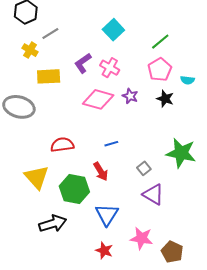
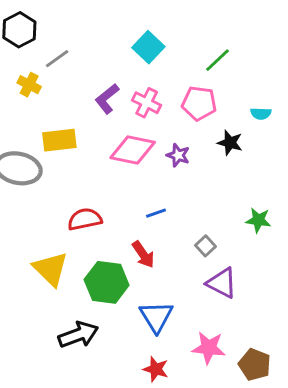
pink pentagon: (160, 70) -> (199, 103), moved, turned -30
yellow rectangle: (49, 76) -> (59, 140), moved
purple star: (130, 96) -> (178, 155), moved
green star: (181, 153) -> (258, 220), size x0.6

